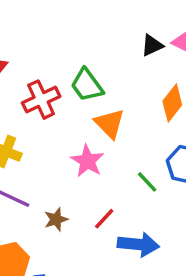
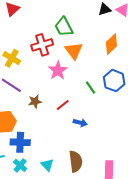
red cross: (41, 100) -> (42, 45), moved
blue arrow: (138, 244) -> (80, 123), size x0.6

